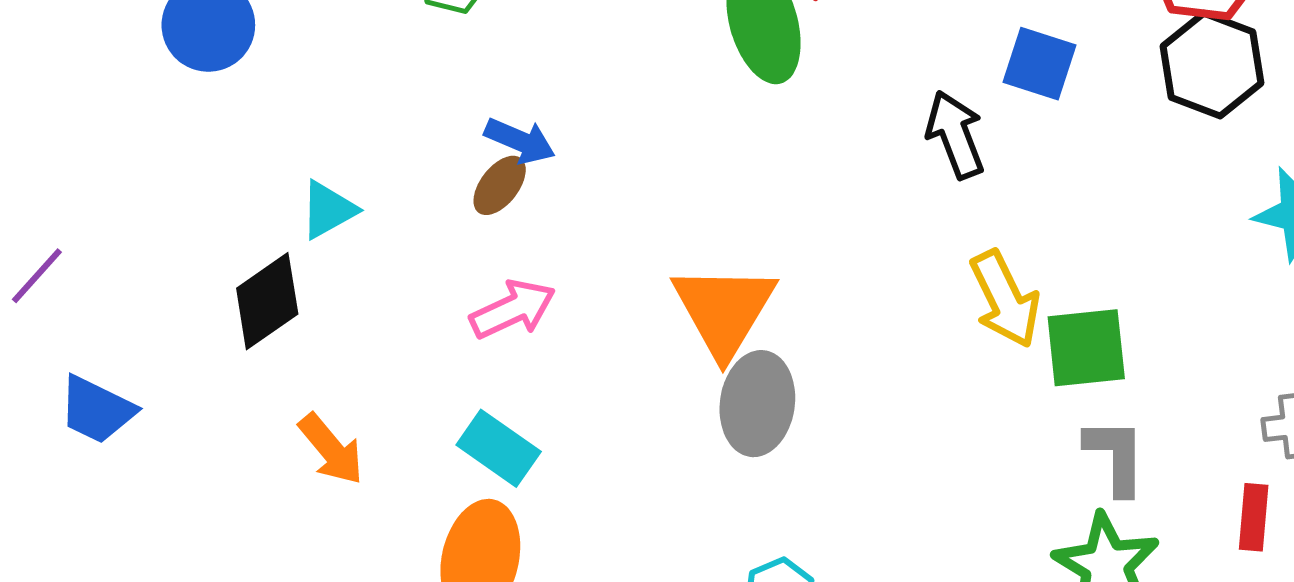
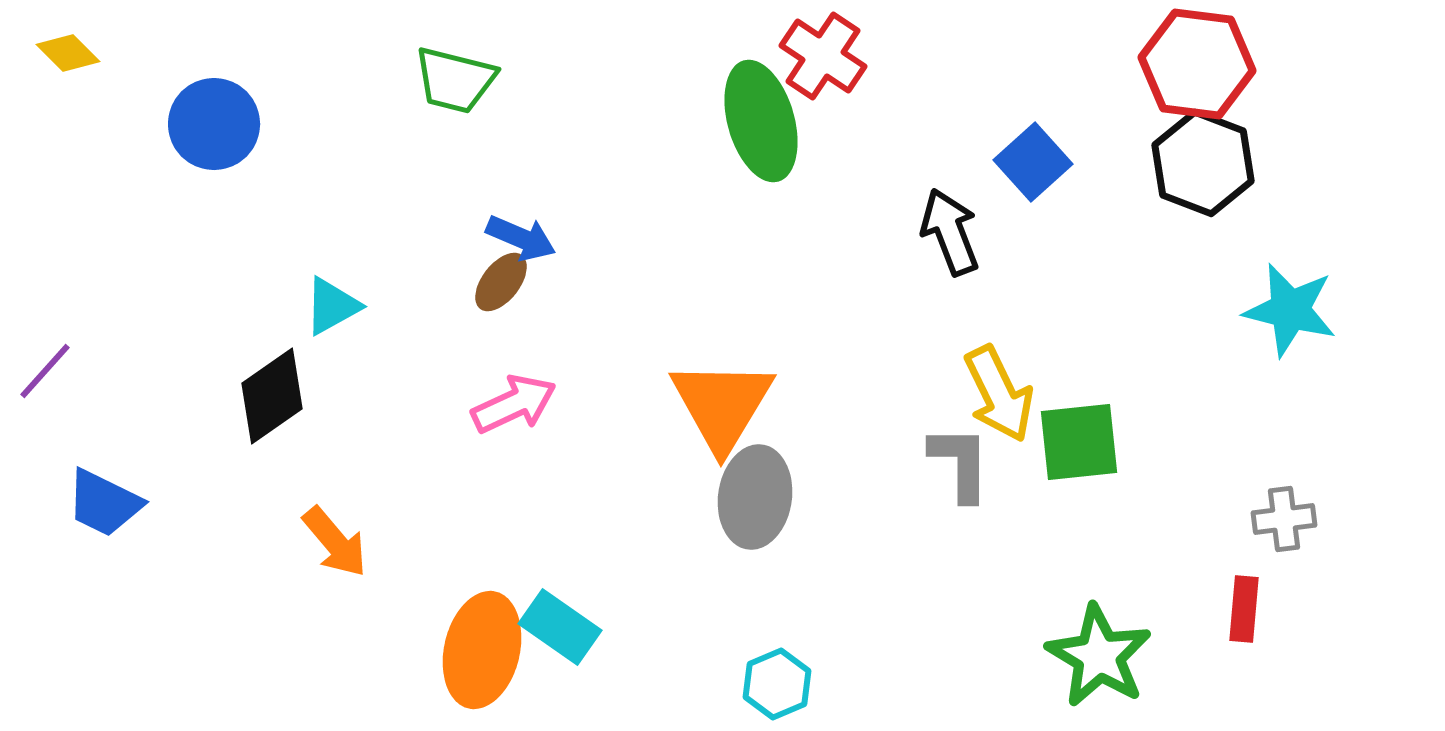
blue square: (1039, 64) -> (1033, 162), turned 30
cyan rectangle: (499, 448) -> (560, 627), moved
gray L-shape: (1116, 456) -> (960, 463), moved

